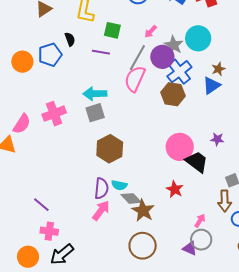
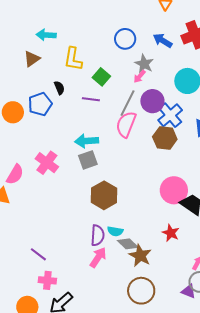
green square: (112, 30) -> (101, 77), turned 30
gray star: (174, 45) -> (144, 64), moved
pink cross: (54, 114) -> (47, 163), turned -30

